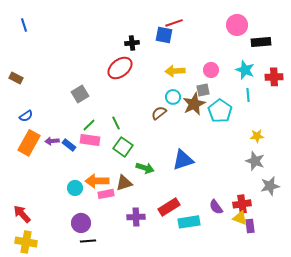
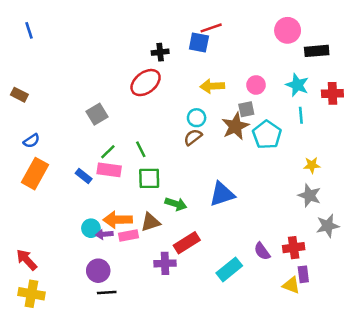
cyan circle: (173, 97) -> (197, 118), moved
purple arrow: (52, 141) -> (104, 234), moved
green square: (123, 147) -> (149, 178), turned -36
red rectangle: (169, 207) -> (187, 243), moved
yellow triangle: (240, 218) -> (291, 285), moved
cyan rectangle: (189, 222) -> (229, 269), turned -30

